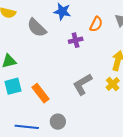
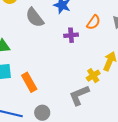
gray L-shape: (82, 84) -> (79, 95), moved
yellow cross: (113, 84) -> (93, 76), moved

